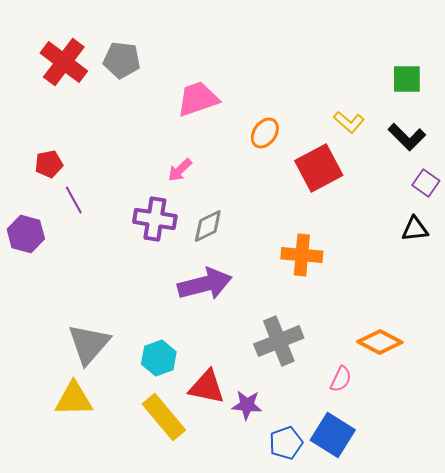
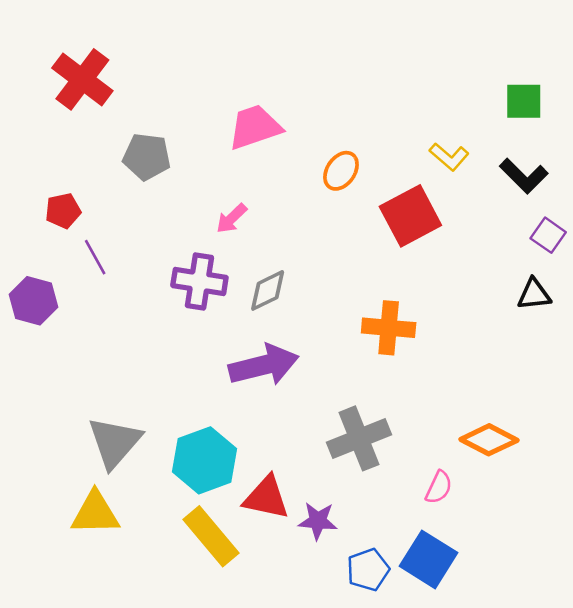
gray pentagon: (122, 60) -> (147, 157), moved
cyan hexagon: (159, 358) -> (205, 460), size x1.4

